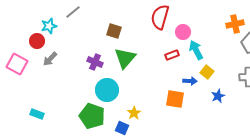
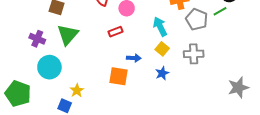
cyan arrow: (196, 50) -> (160, 27), moved
yellow square: (207, 72) -> (162, 49), moved
green pentagon: (92, 116) -> (18, 94), moved

